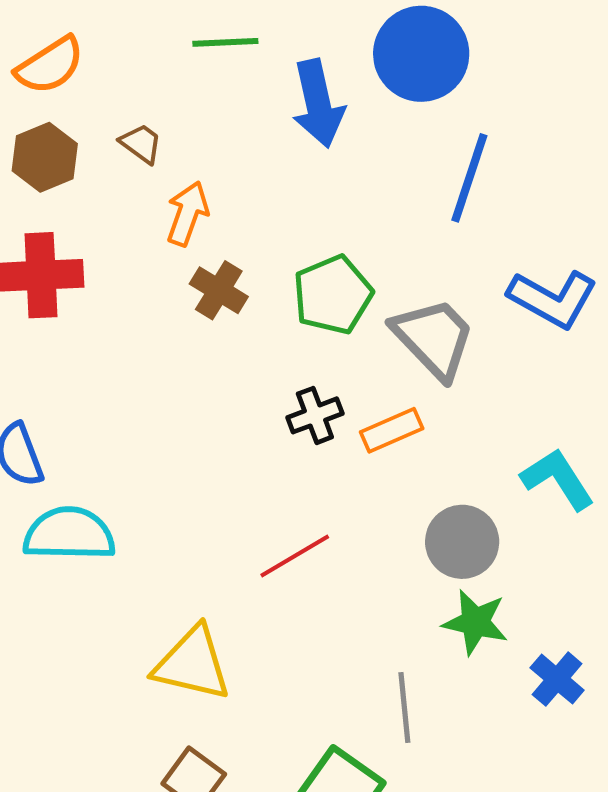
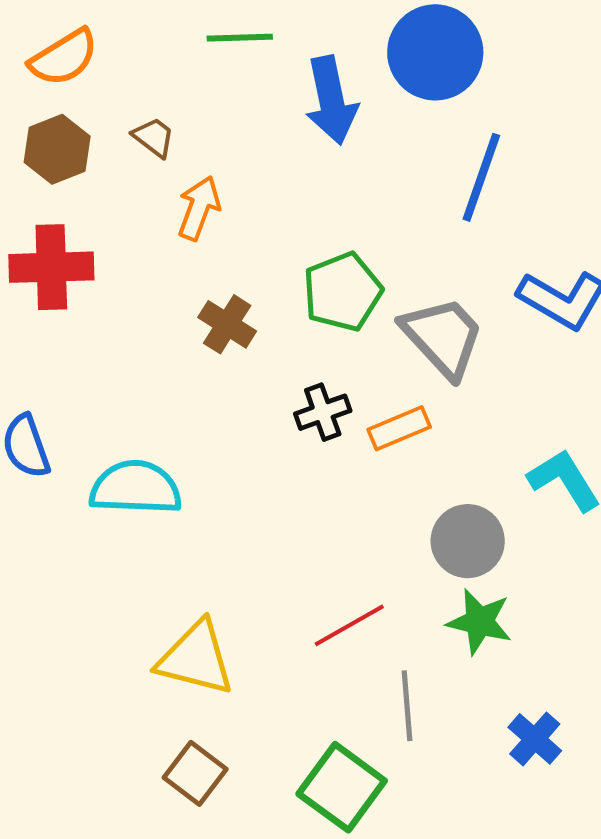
brown cross: (219, 290) -> (227, 324), moved
cyan semicircle: (69, 534) -> (136, 488), moved
red line: (295, 556) -> (349, 625), moved
blue cross: (557, 679) -> (535, 739), moved

